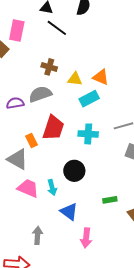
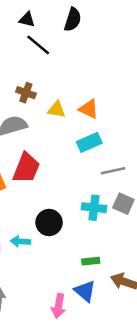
cyan rectangle: (89, 99) -> (89, 142), moved
cyan cross: (88, 134) -> (94, 208), moved
cyan arrow: (52, 187) -> (20, 241), turned 105
blue triangle: (69, 212) -> (85, 291), moved

